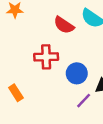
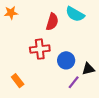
red semicircle: (64, 25) -> (52, 22), turned -102

